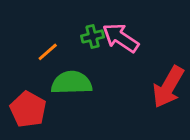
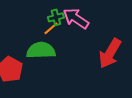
orange line: (48, 52) -> (51, 28), moved

